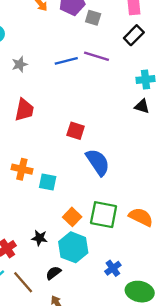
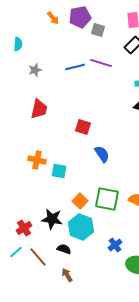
blue semicircle: (98, 162) -> (102, 154), size x0.7
black star: (39, 238) -> (52, 219), size x1.5
black semicircle: (53, 273) -> (64, 249), turned 56

